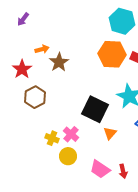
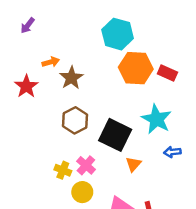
cyan hexagon: (122, 21) -> (118, 34), moved
brown hexagon: (35, 97) -> (75, 120), moved

